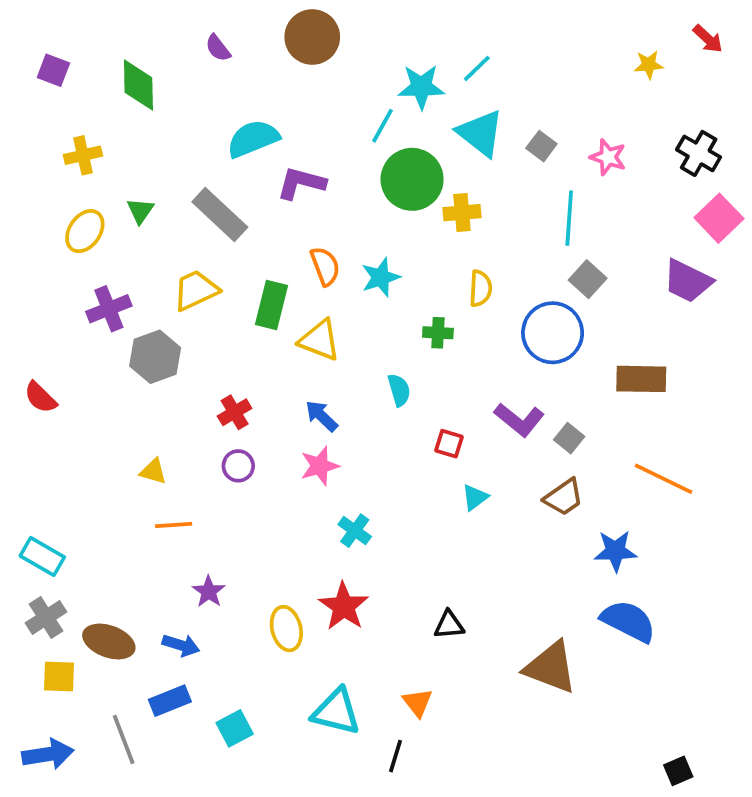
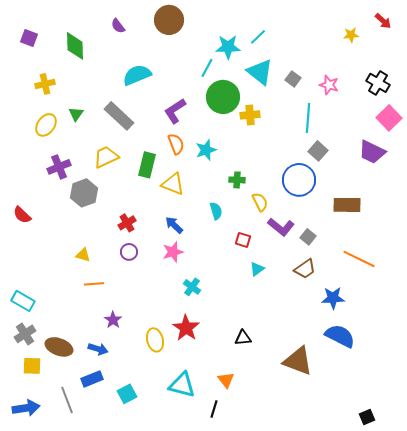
purple L-shape: (301, 183) -> (175, 111), moved, turned -48
yellow semicircle: (480, 288) -> (260, 202), moved, turned -30

